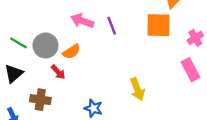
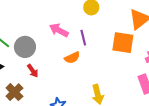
orange semicircle: (71, 52) -> (72, 58), moved
brown cross: (40, 100) -> (14, 92), turned 30

